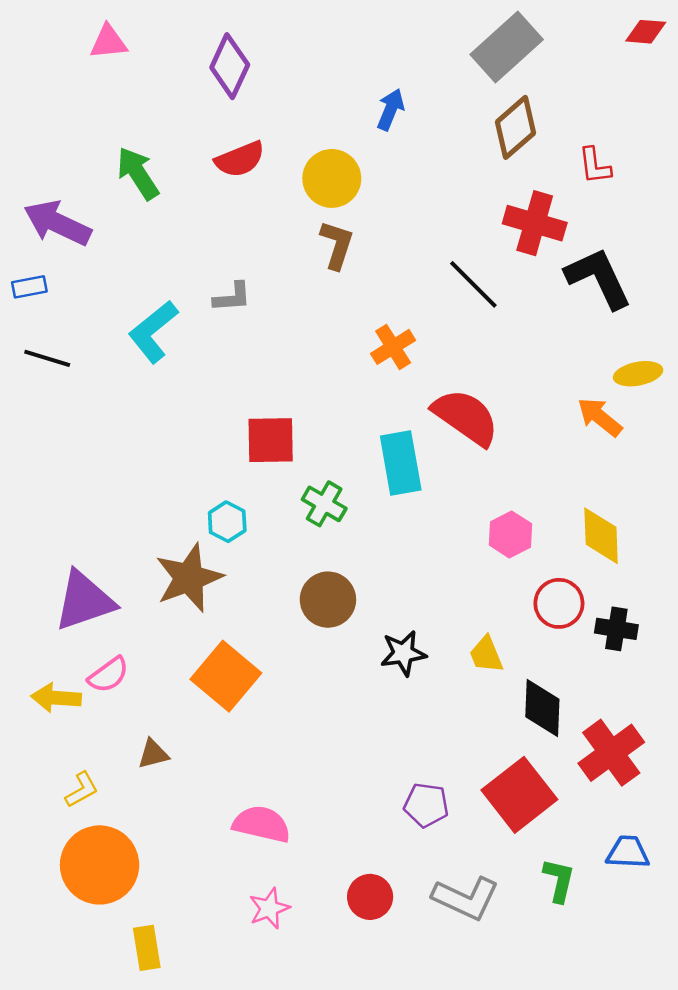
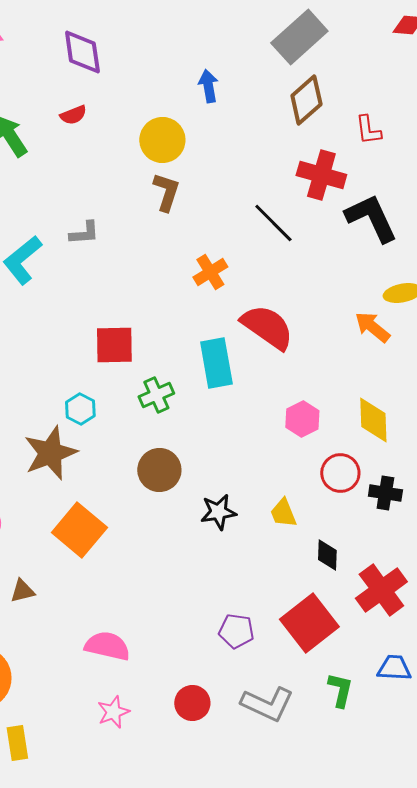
purple diamond: (230, 66) -> (82, 52), turned -33
blue arrow: (390, 110) -> (208, 86), turned -32
red semicircle: (240, 159) -> (73, 115), moved, size x0.7
green cross: (324, 504) -> (156, 395), turned 36
black diamond: (542, 708) -> (327, 555), size x0.7

